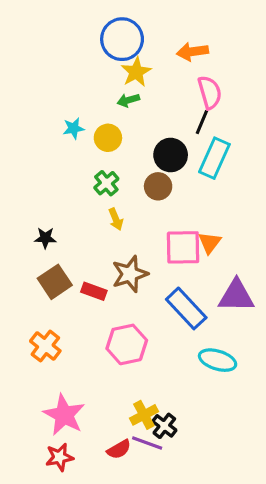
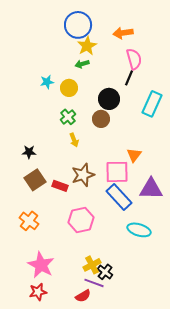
cyan rectangle: (214, 158) -> (152, 104), moved
pink square: (183, 247) -> (117, 172), moved
red semicircle: (119, 449) -> (83, 296), moved

